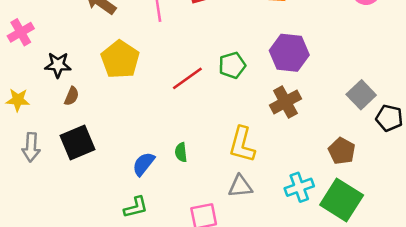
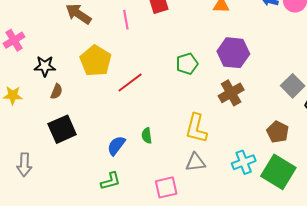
red line: (187, 78) -> (130, 83), moved
gray arrow: (31, 147) -> (24, 165), moved

